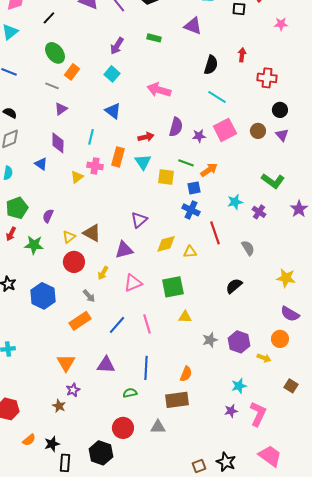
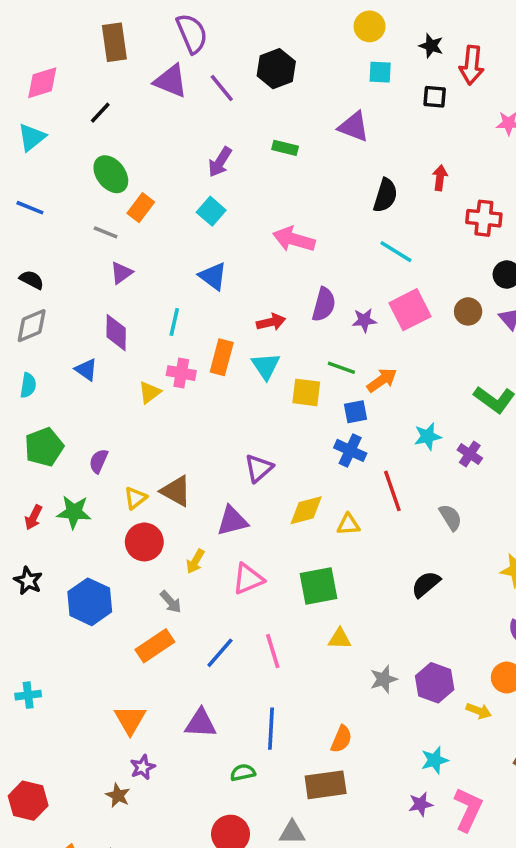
red arrow: (11, 234) -> (33, 517), moved

